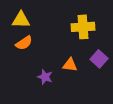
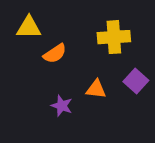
orange semicircle: (24, 43) -> (55, 54), moved

